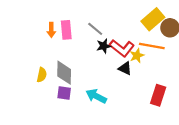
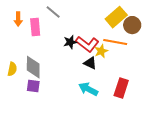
gray line: (95, 29) -> (53, 12), moved
orange arrow: (51, 30) -> (18, 19), moved
cyan arrow: (96, 96) -> (88, 89), moved

